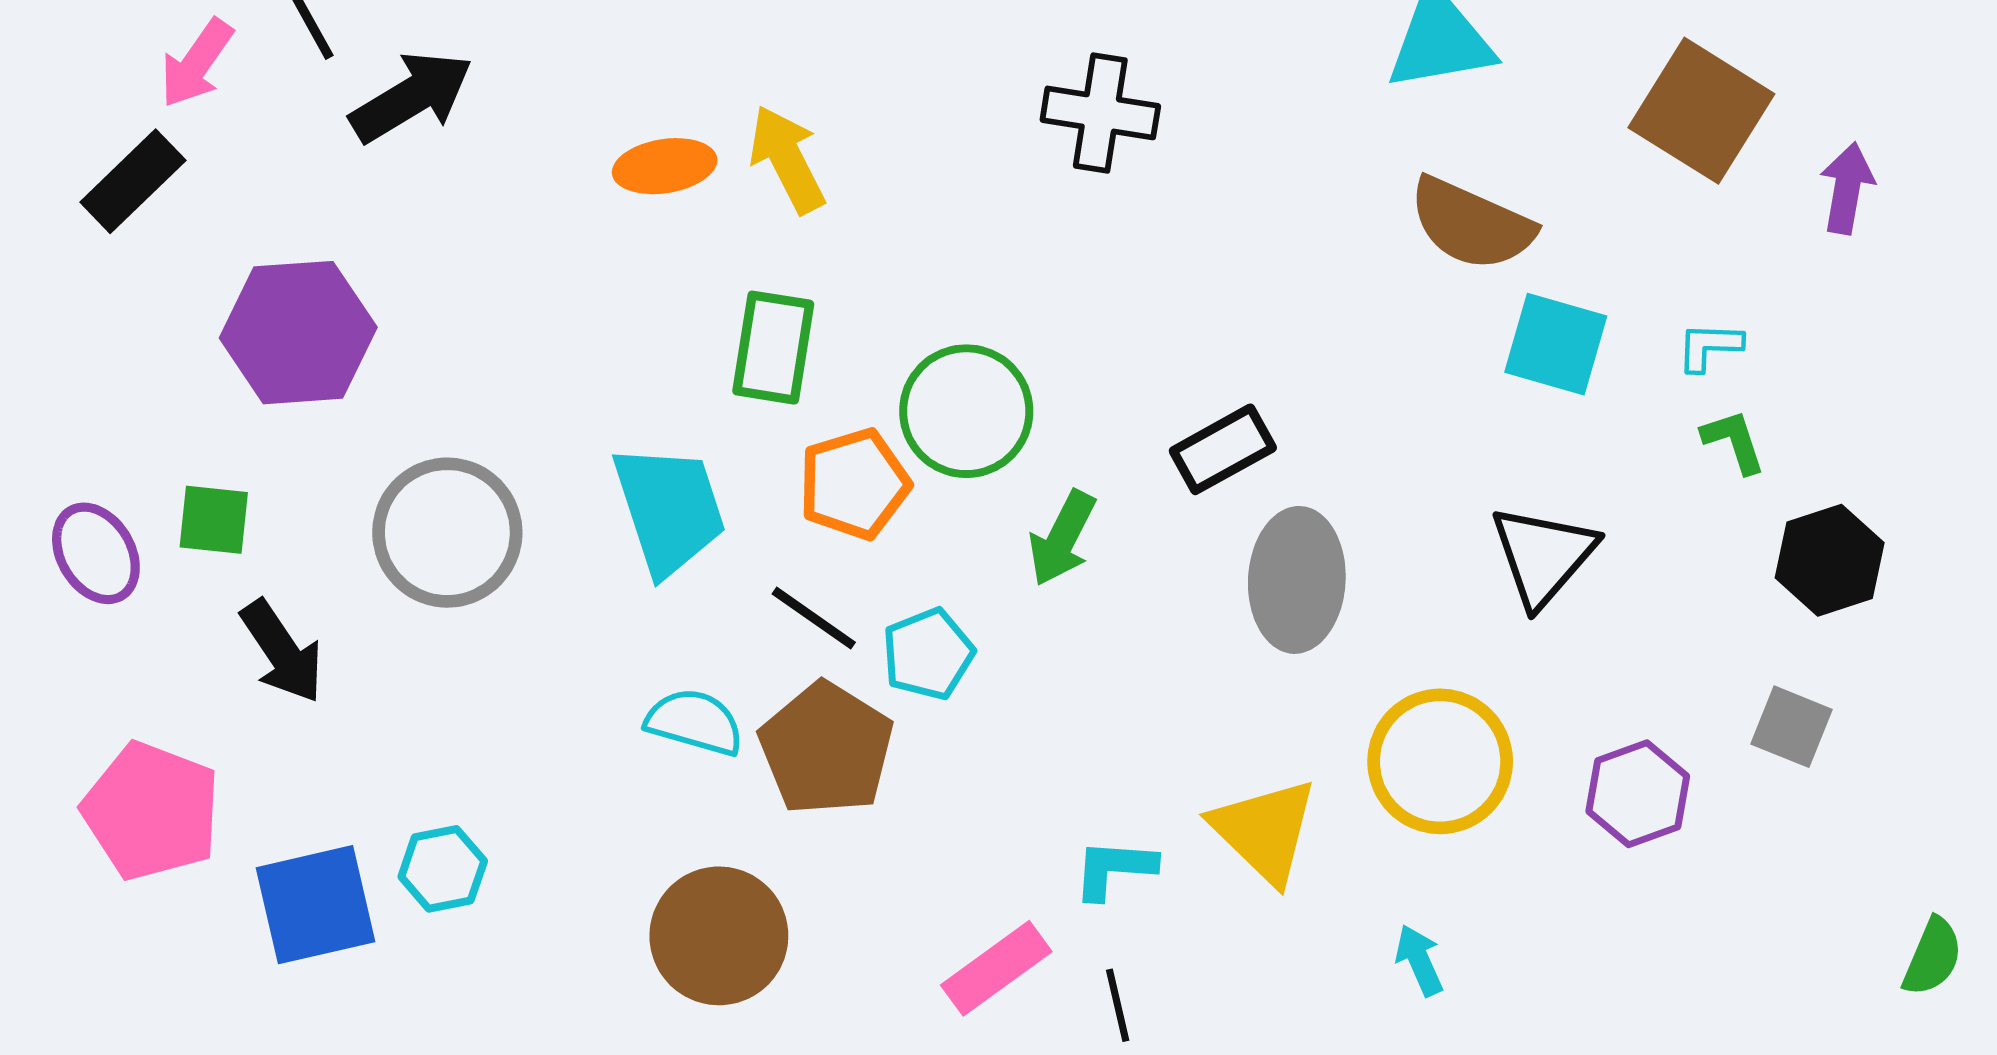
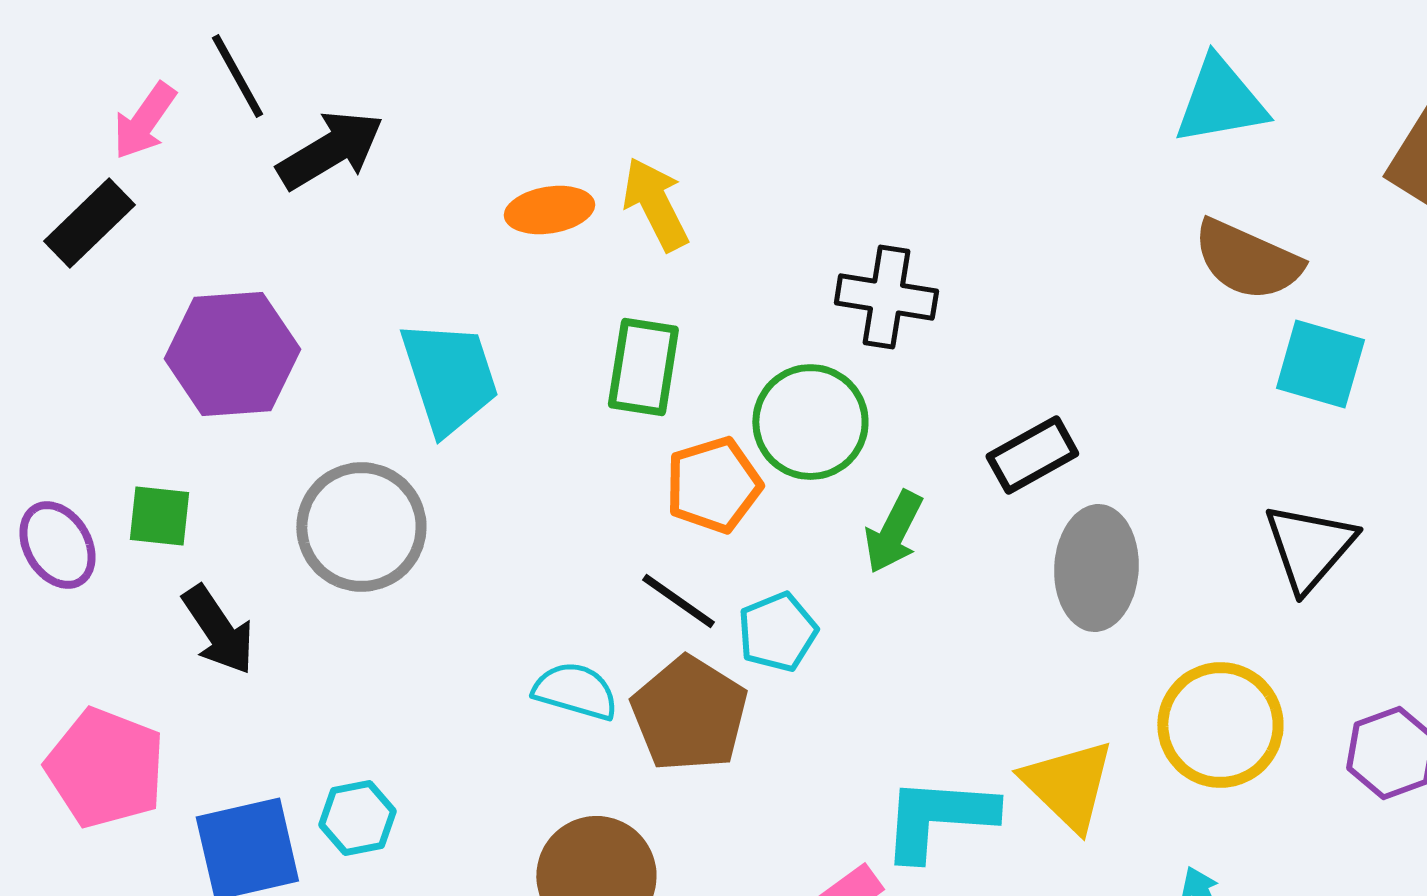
black cross: (1100, 113) -> (886, 297), moved
cyan trapezoid: (669, 509) -> (449, 377), moved
cyan L-shape: (1114, 869) -> (938, 818), size x1.6

